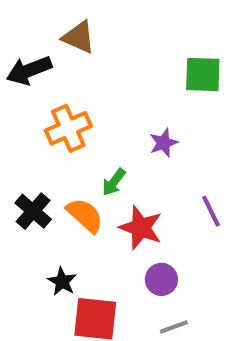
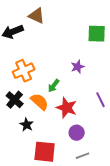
orange cross: (68, 128) -> (24, 71), moved
black star: (62, 281) -> (27, 125), moved

